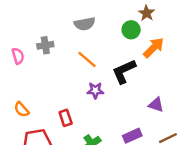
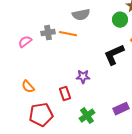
pink semicircle: (18, 56) -> (25, 42), turned -112
orange line: (87, 60) -> (68, 34), moved, turned -30
purple star: (95, 90) -> (83, 77), moved

